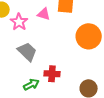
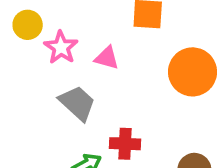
pink triangle: (44, 14) -> (107, 58), moved

